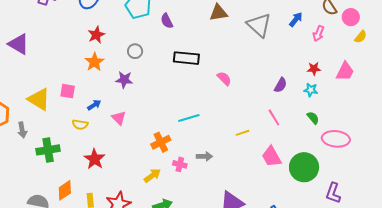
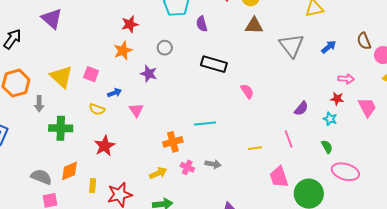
pink arrow: (318, 34) -> (346, 79), moved, turned -119
pink trapezoid: (345, 71) -> (367, 107), turned -65

